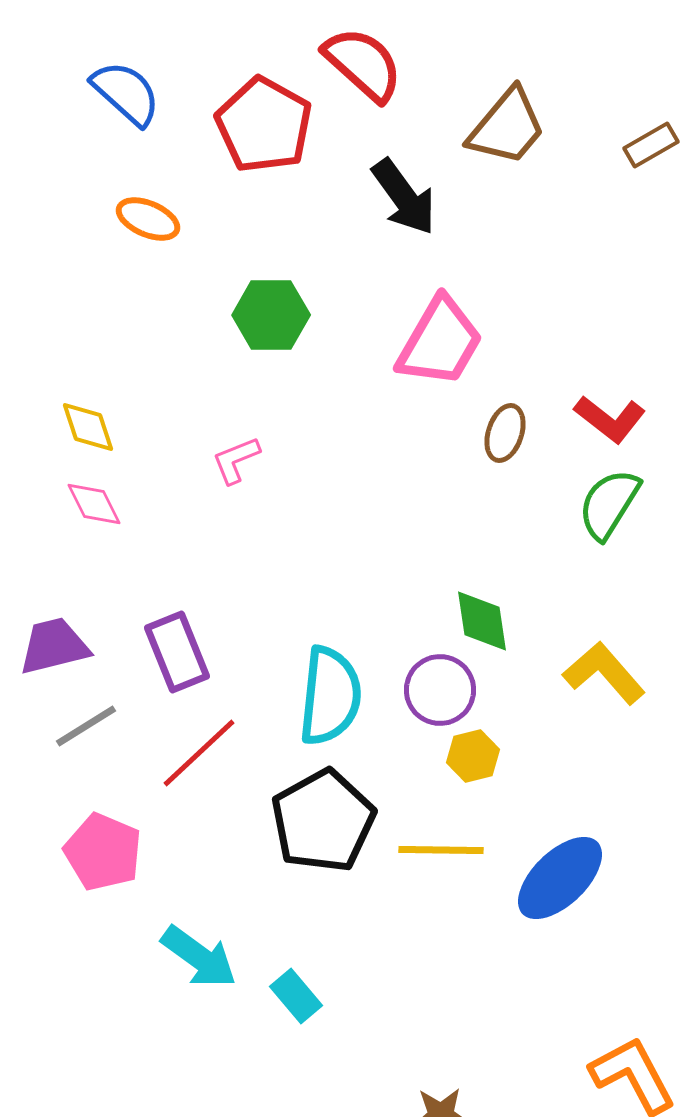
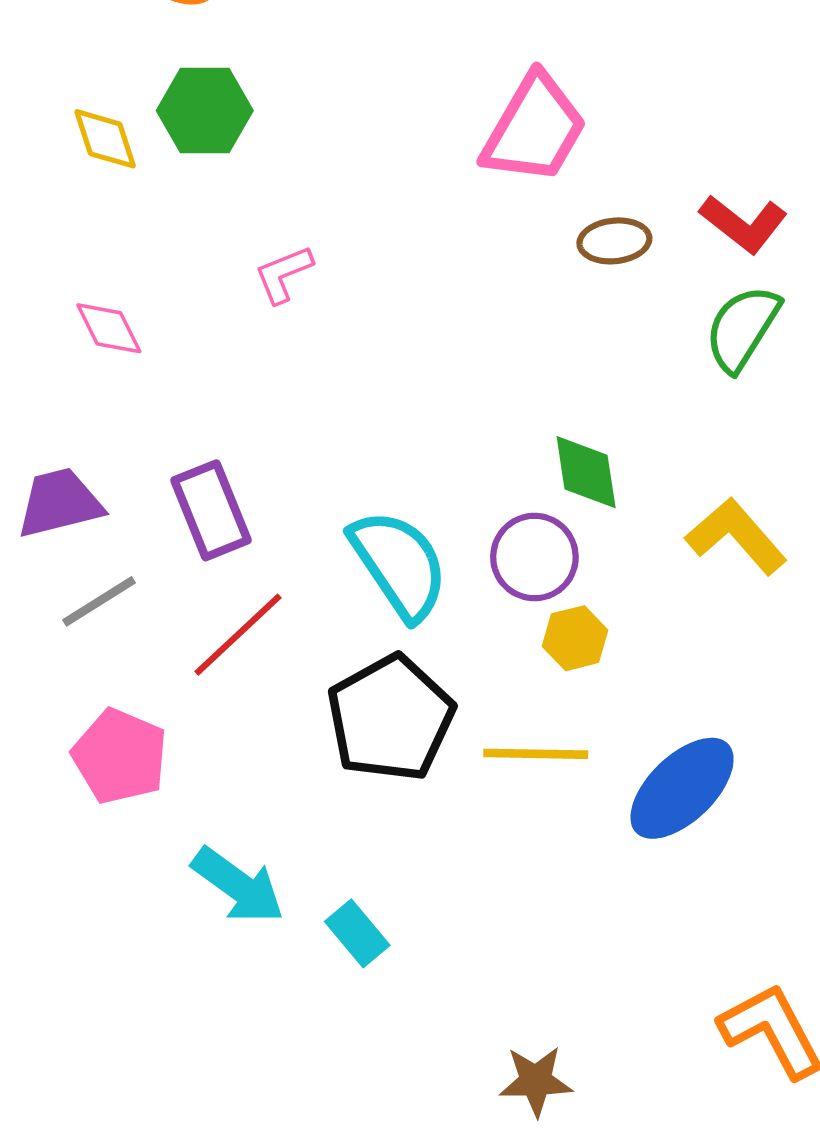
green hexagon: (271, 315) -> (205, 111), moved
yellow diamond: (88, 427) -> (105, 139), moved
brown ellipse: (505, 433) -> (614, 241), turned 66
cyan semicircle: (330, 696) -> (399, 564), turned -40

